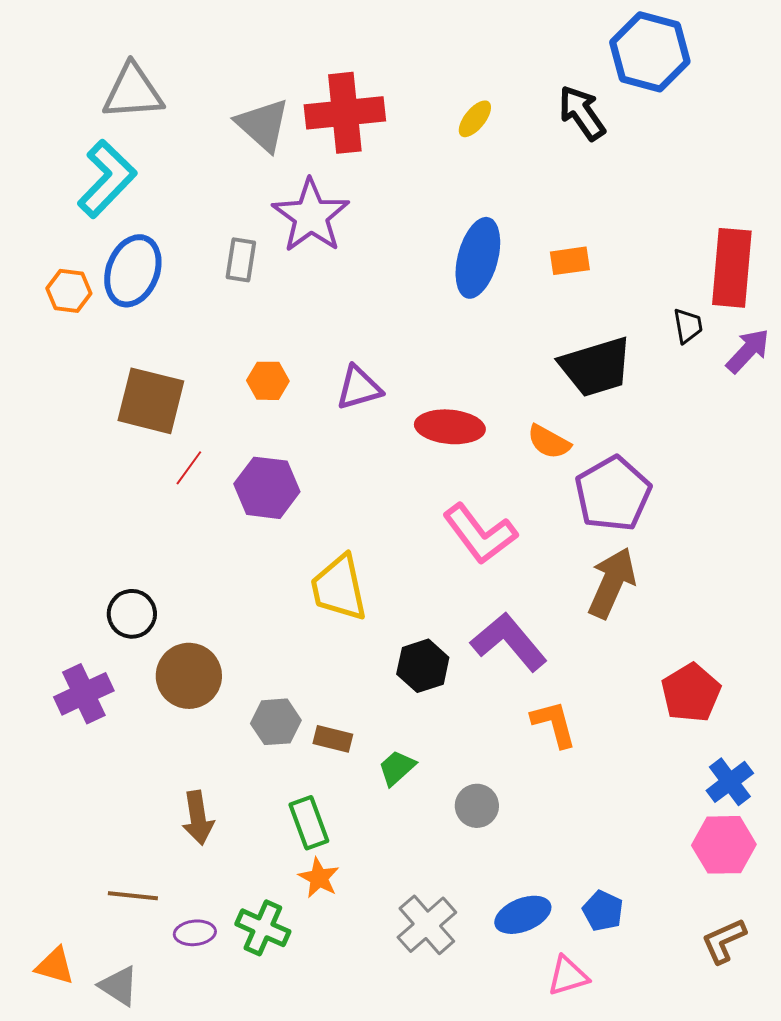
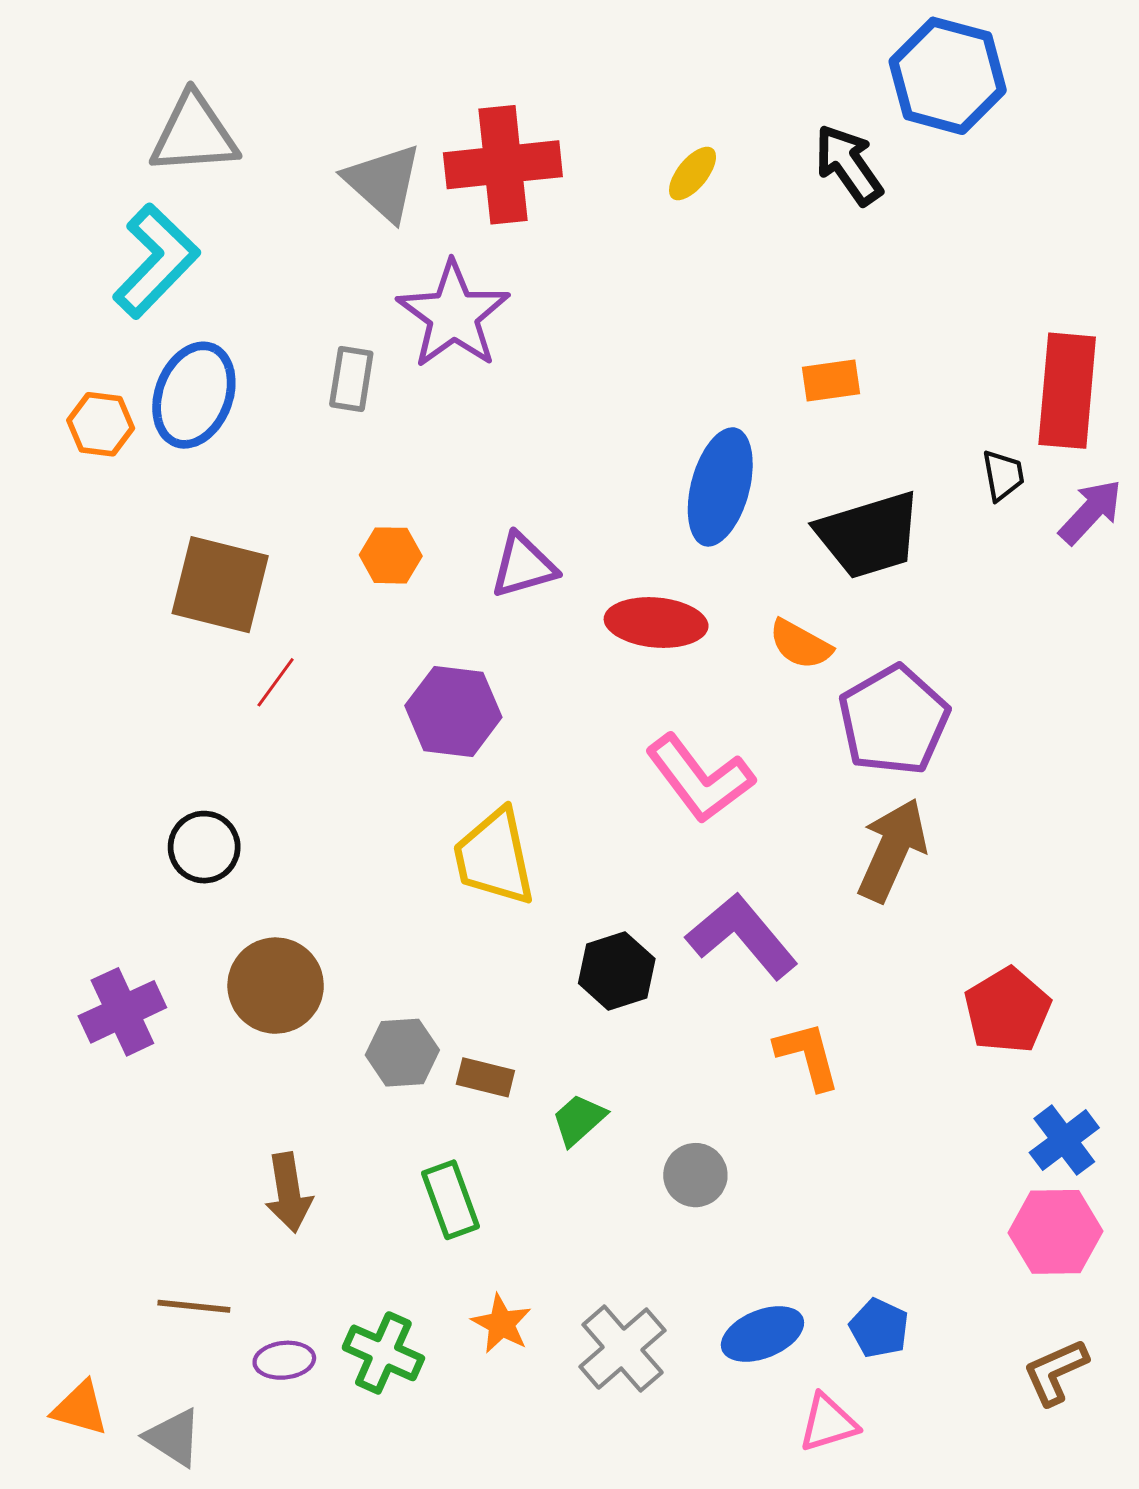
blue ellipse: (478, 258) -> (720, 487), moved
purple hexagon: (267, 488) -> (453, 711), moved
black circle: (132, 614) -> (204, 847), moved
orange star: (319, 878) -> (502, 1324), moved

